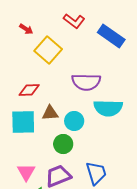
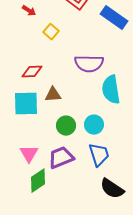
yellow square: (48, 50) -> (51, 32), size x0.6
cyan semicircle: (108, 108) -> (111, 90), turned 80
cyan circle: (74, 121) -> (94, 125), moved

